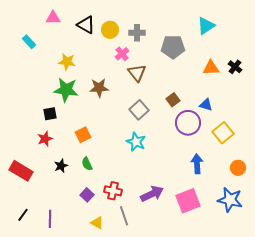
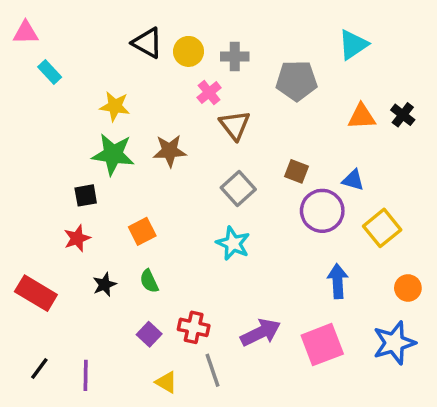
pink triangle: (53, 18) -> (26, 33), moved
brown square: (173, 100) -> (296, 171), turned -32
blue star: (230, 200) -> (394, 343), turned -30

